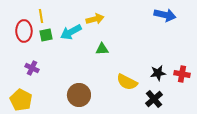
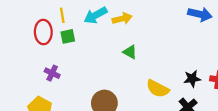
cyan arrow: (71, 32) -> (96, 15), moved
green triangle: (102, 49) -> (130, 52), turned 32

